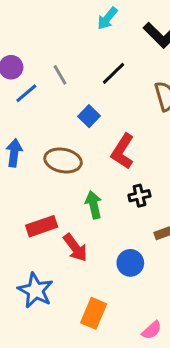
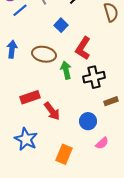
black cross: (139, 196) -> (94, 77), size x1.5
green arrow: (94, 205) -> (66, 70), moved
pink semicircle: (152, 330) -> (102, 143), moved

